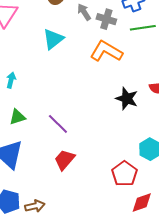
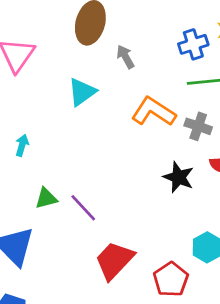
gray cross: (106, 19) -> (198, 126), moved
green triangle: (17, 117) -> (46, 198), moved
red trapezoid: (65, 160) -> (114, 260), moved, size x1.4

